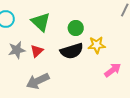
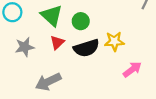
green circle: (76, 28) -> (81, 21), moved
red triangle: (37, 51) -> (57, 42), moved

